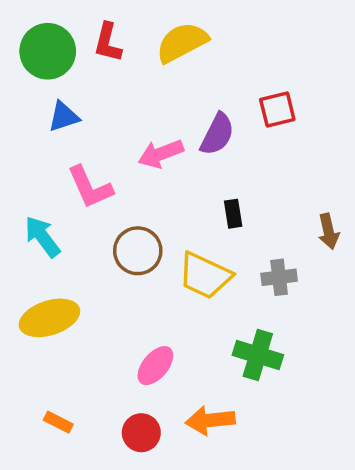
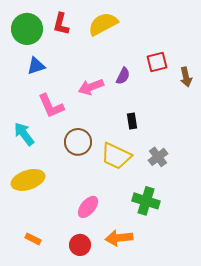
purple semicircle: (217, 134) -> (123, 76), size x0.7
brown arrow: (329, 231) -> (186, 77), moved
gray cross: (279, 277) -> (158, 157), turned -30

